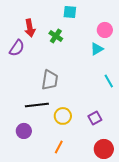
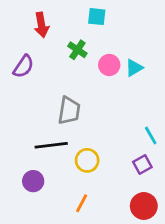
red arrow: (30, 28) -> (41, 25), moved
pink circle: (105, 30) -> (109, 65), moved
cyan line: (109, 81) -> (151, 135), moved
purple square: (95, 118) -> (142, 165), moved

